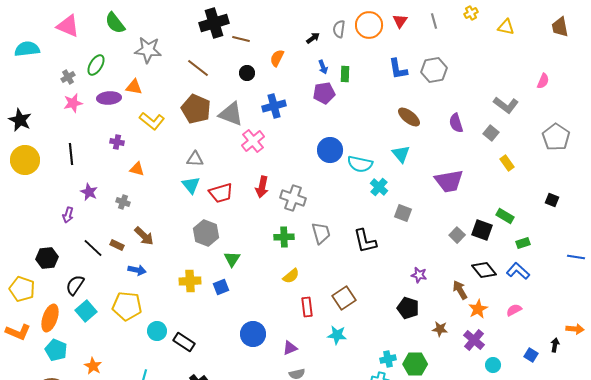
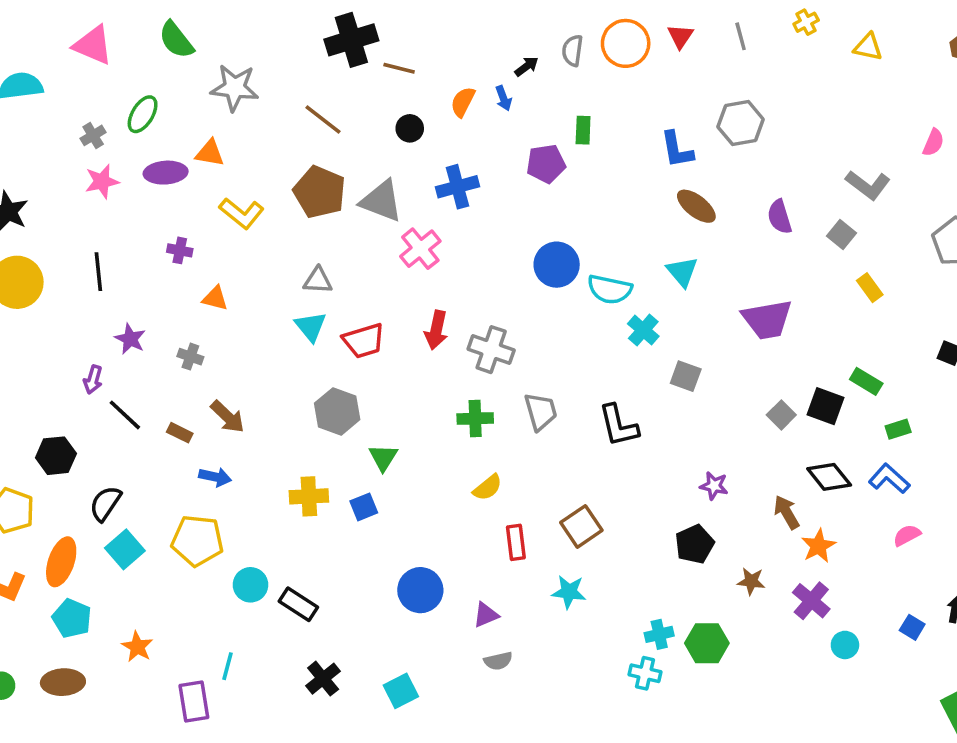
blue arrow: (323, 67) -> (503, 98), moved
blue L-shape: (398, 69) -> (677, 150), moved
black line: (93, 248) -> (125, 415), moved
black pentagon: (408, 308) -> (695, 544), turned 30
pink semicircle: (514, 310) -> (907, 535), moved

